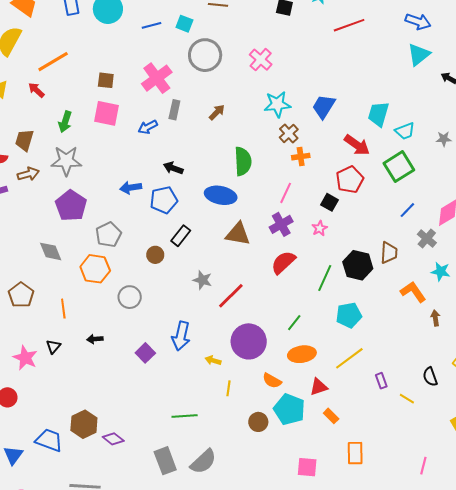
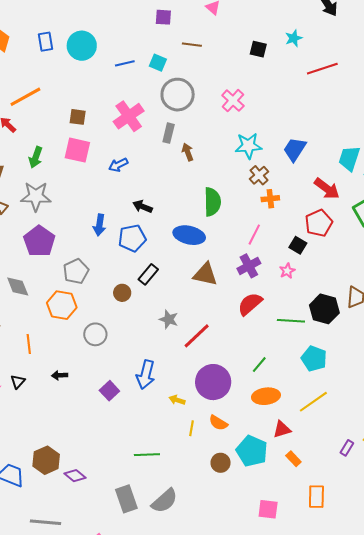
gray rectangle: (174, 110) -> (169, 133), moved
brown arrow: (217, 112) -> (188, 152), turned -66
blue arrow: (131, 188) -> (99, 225), turned -75
green line: (325, 278) -> (291, 321), turned 68
cyan pentagon: (349, 315) -> (314, 359), turned 30
orange semicircle: (272, 381) -> (218, 423), moved
purple rectangle: (381, 381) -> (347, 448), moved, turned 49

